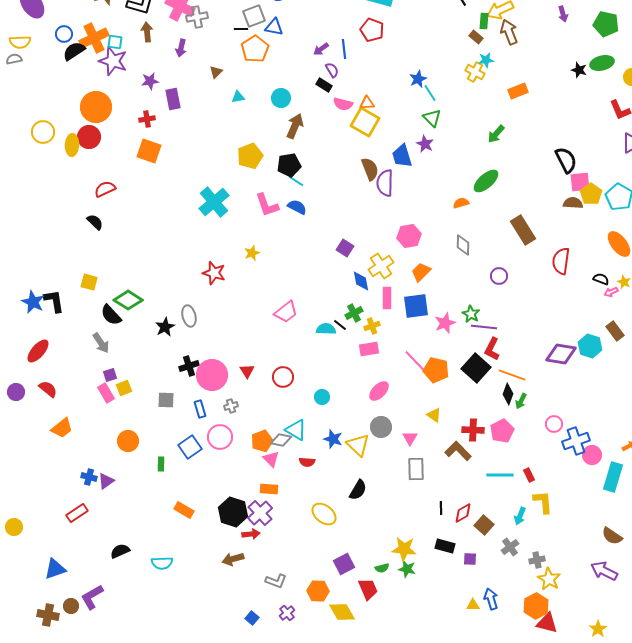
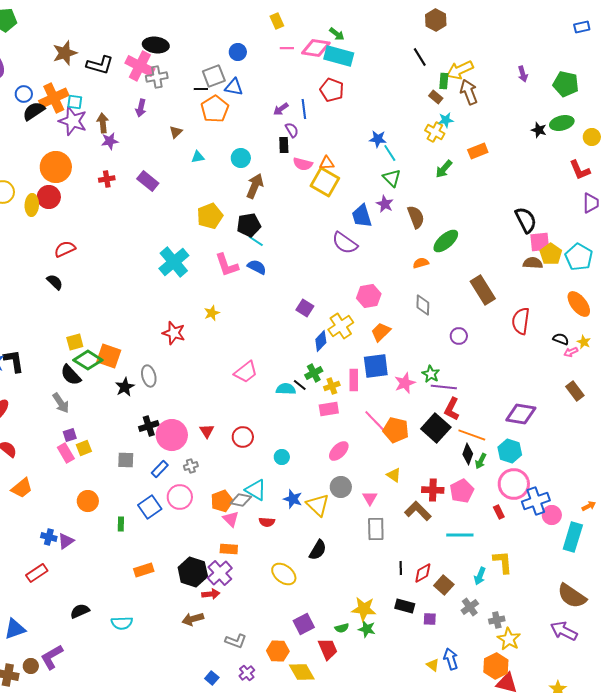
brown arrow: (147, 32) -> (103, 123), moved
blue star: (418, 79) -> (378, 139), turned 30
black rectangle: (324, 85) -> (284, 145), turned 56
purple rectangle: (173, 99) -> (148, 181), moved, turned -40
green arrow: (496, 134) -> (444, 169), moved
orange square: (149, 151) -> (109, 356), moved
brown semicircle: (370, 169) -> (416, 217), moved
purple semicircle: (385, 183) -> (345, 243), turned -56
blue diamond: (361, 281) -> (321, 341), turned 55
yellow square: (89, 282) -> (75, 342), moved, turned -30
pink rectangle: (387, 298) -> (354, 380), moved
cyan hexagon: (590, 346) -> (510, 451), moved
blue rectangle: (200, 409) -> (160, 469), turned 60
pink circle: (554, 424) -> (514, 484), size x1.8
red rectangle: (529, 475) -> (499, 512), moved
orange rectangle: (184, 510) -> (144, 570), turned -48
brown semicircle: (612, 536) -> (572, 596), size x1.4
yellow triangle: (473, 605) -> (433, 665), turned 40

